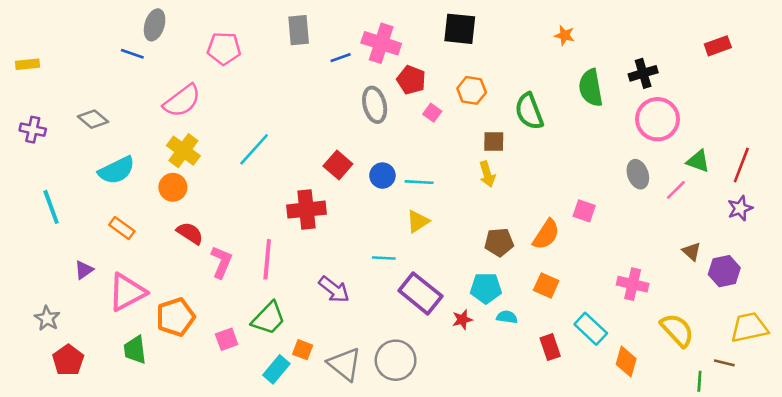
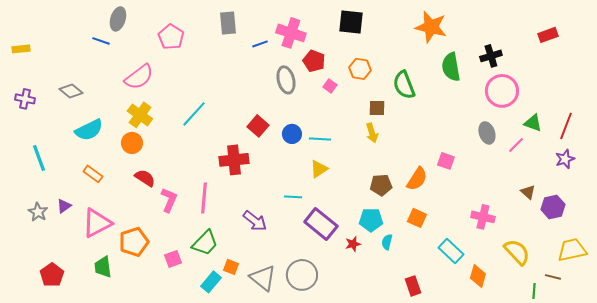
orange star: (565, 35) -> (431, 27), size x2.0
pink pentagon: (224, 48) -> (171, 37), turned 30
cyan semicircle: (507, 317) -> (387, 242), turned -84
gray star: (47, 318) -> (38, 212), moved
red rectangle: (550, 347) -> (413, 286), moved

